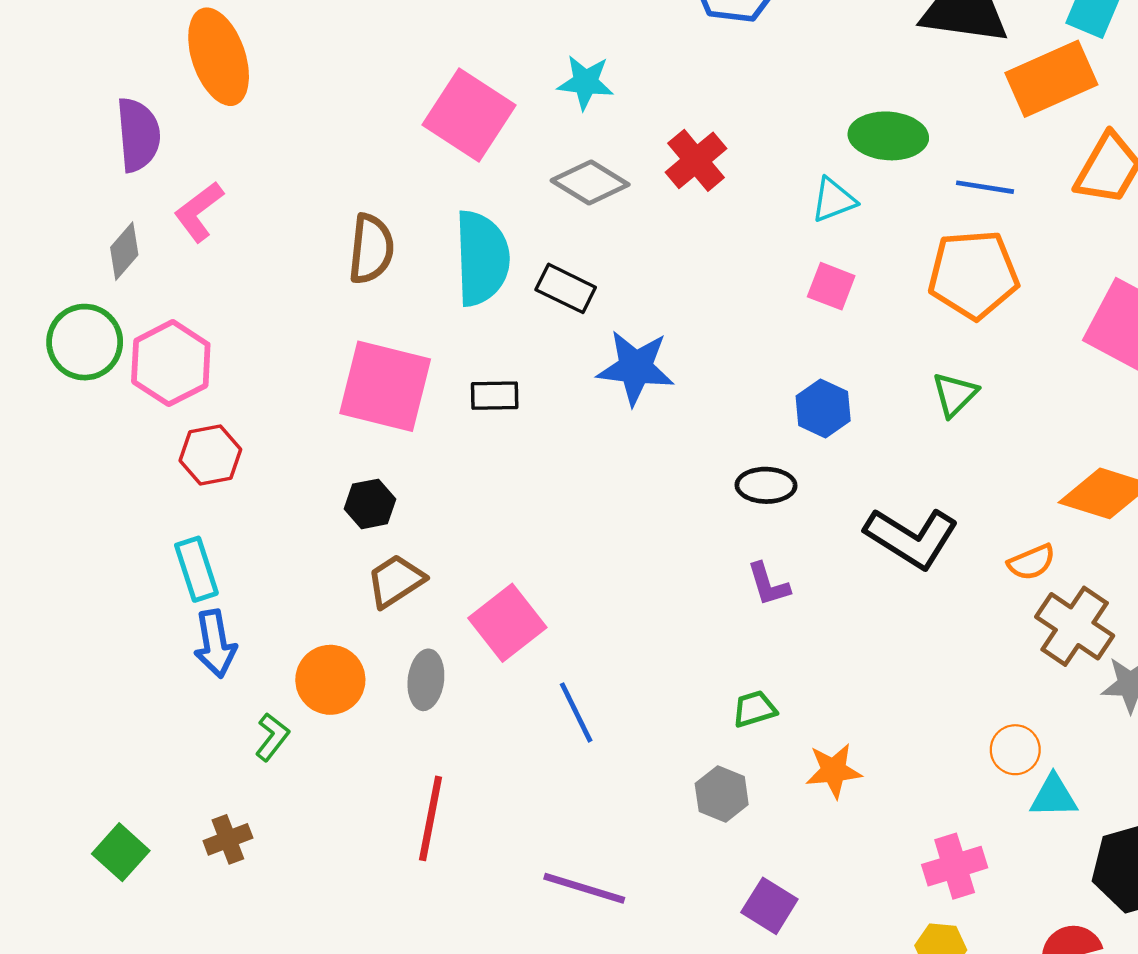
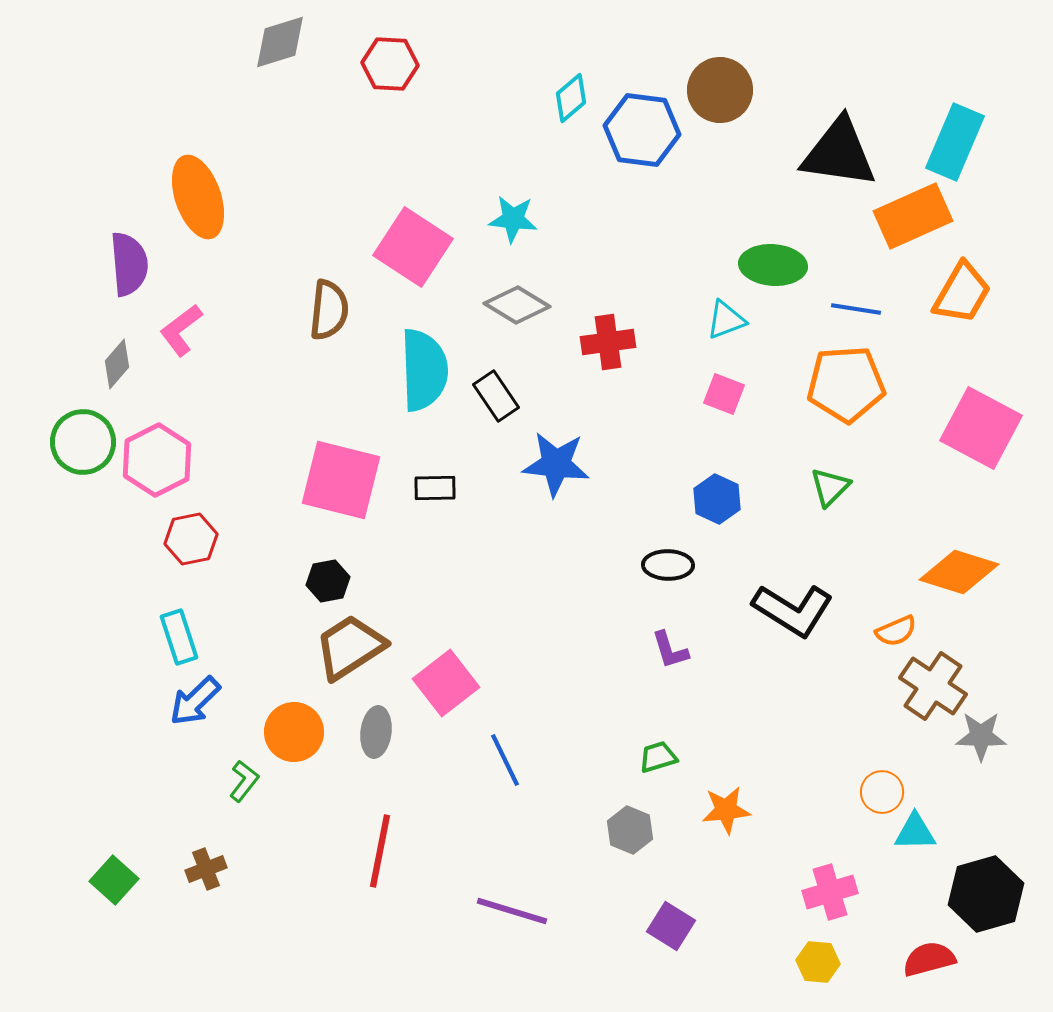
red cross: (696, 160) -> (608, 342), moved, turned 32
brown semicircle: (371, 249) -> (329, 310), moved
black rectangle: (566, 288) -> (496, 396), turned 30
brown trapezoid: (396, 581) -> (350, 647), size x1.4
blue arrow: (215, 644) -> (195, 701), turned 56

